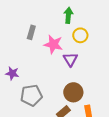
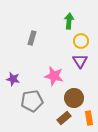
pink star: (53, 44) -> (54, 76), moved
purple triangle: (70, 59) -> (80, 61), moved

